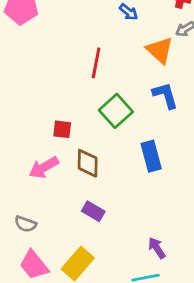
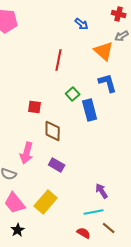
green square: (116, 111) -> (73, 94), size x0.6
blue rectangle: (151, 156) -> (90, 110), moved
pink arrow: (44, 167) -> (27, 153), moved, turned -45

